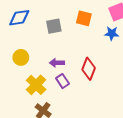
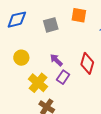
purple arrow: (57, 63) -> (56, 60), turned 48
purple rectangle: (62, 81) -> (63, 77), turned 72

